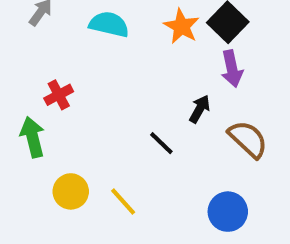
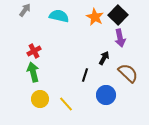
green arrow: (32, 137) -> (33, 72), moved
black line: (161, 143) -> (85, 75), turned 64
blue circle: (228, 212) -> (106, 95), moved

